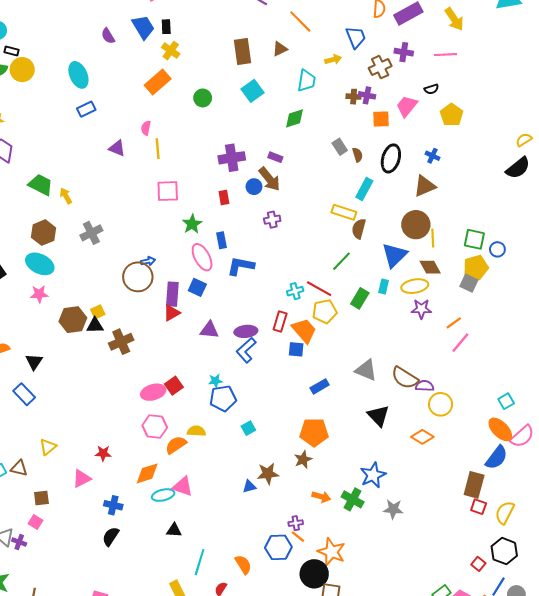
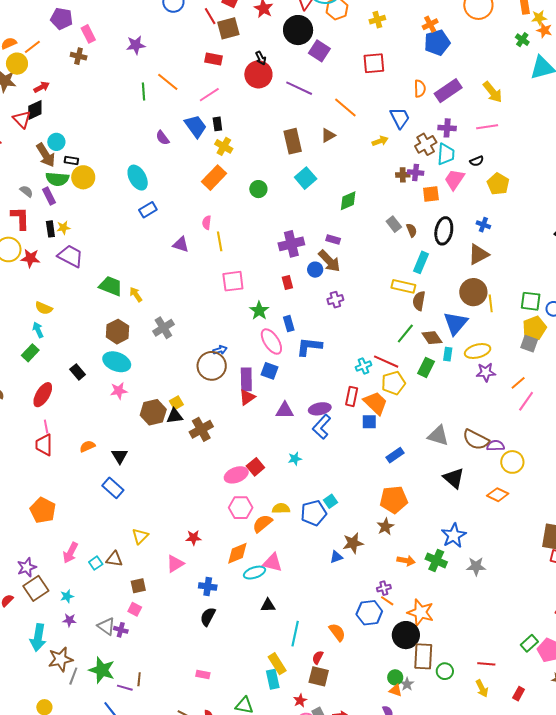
cyan trapezoid: (306, 81) -> (446, 154), moved
brown diamond: (430, 267) -> (432, 338), moved
blue pentagon: (223, 398) -> (314, 513), moved

